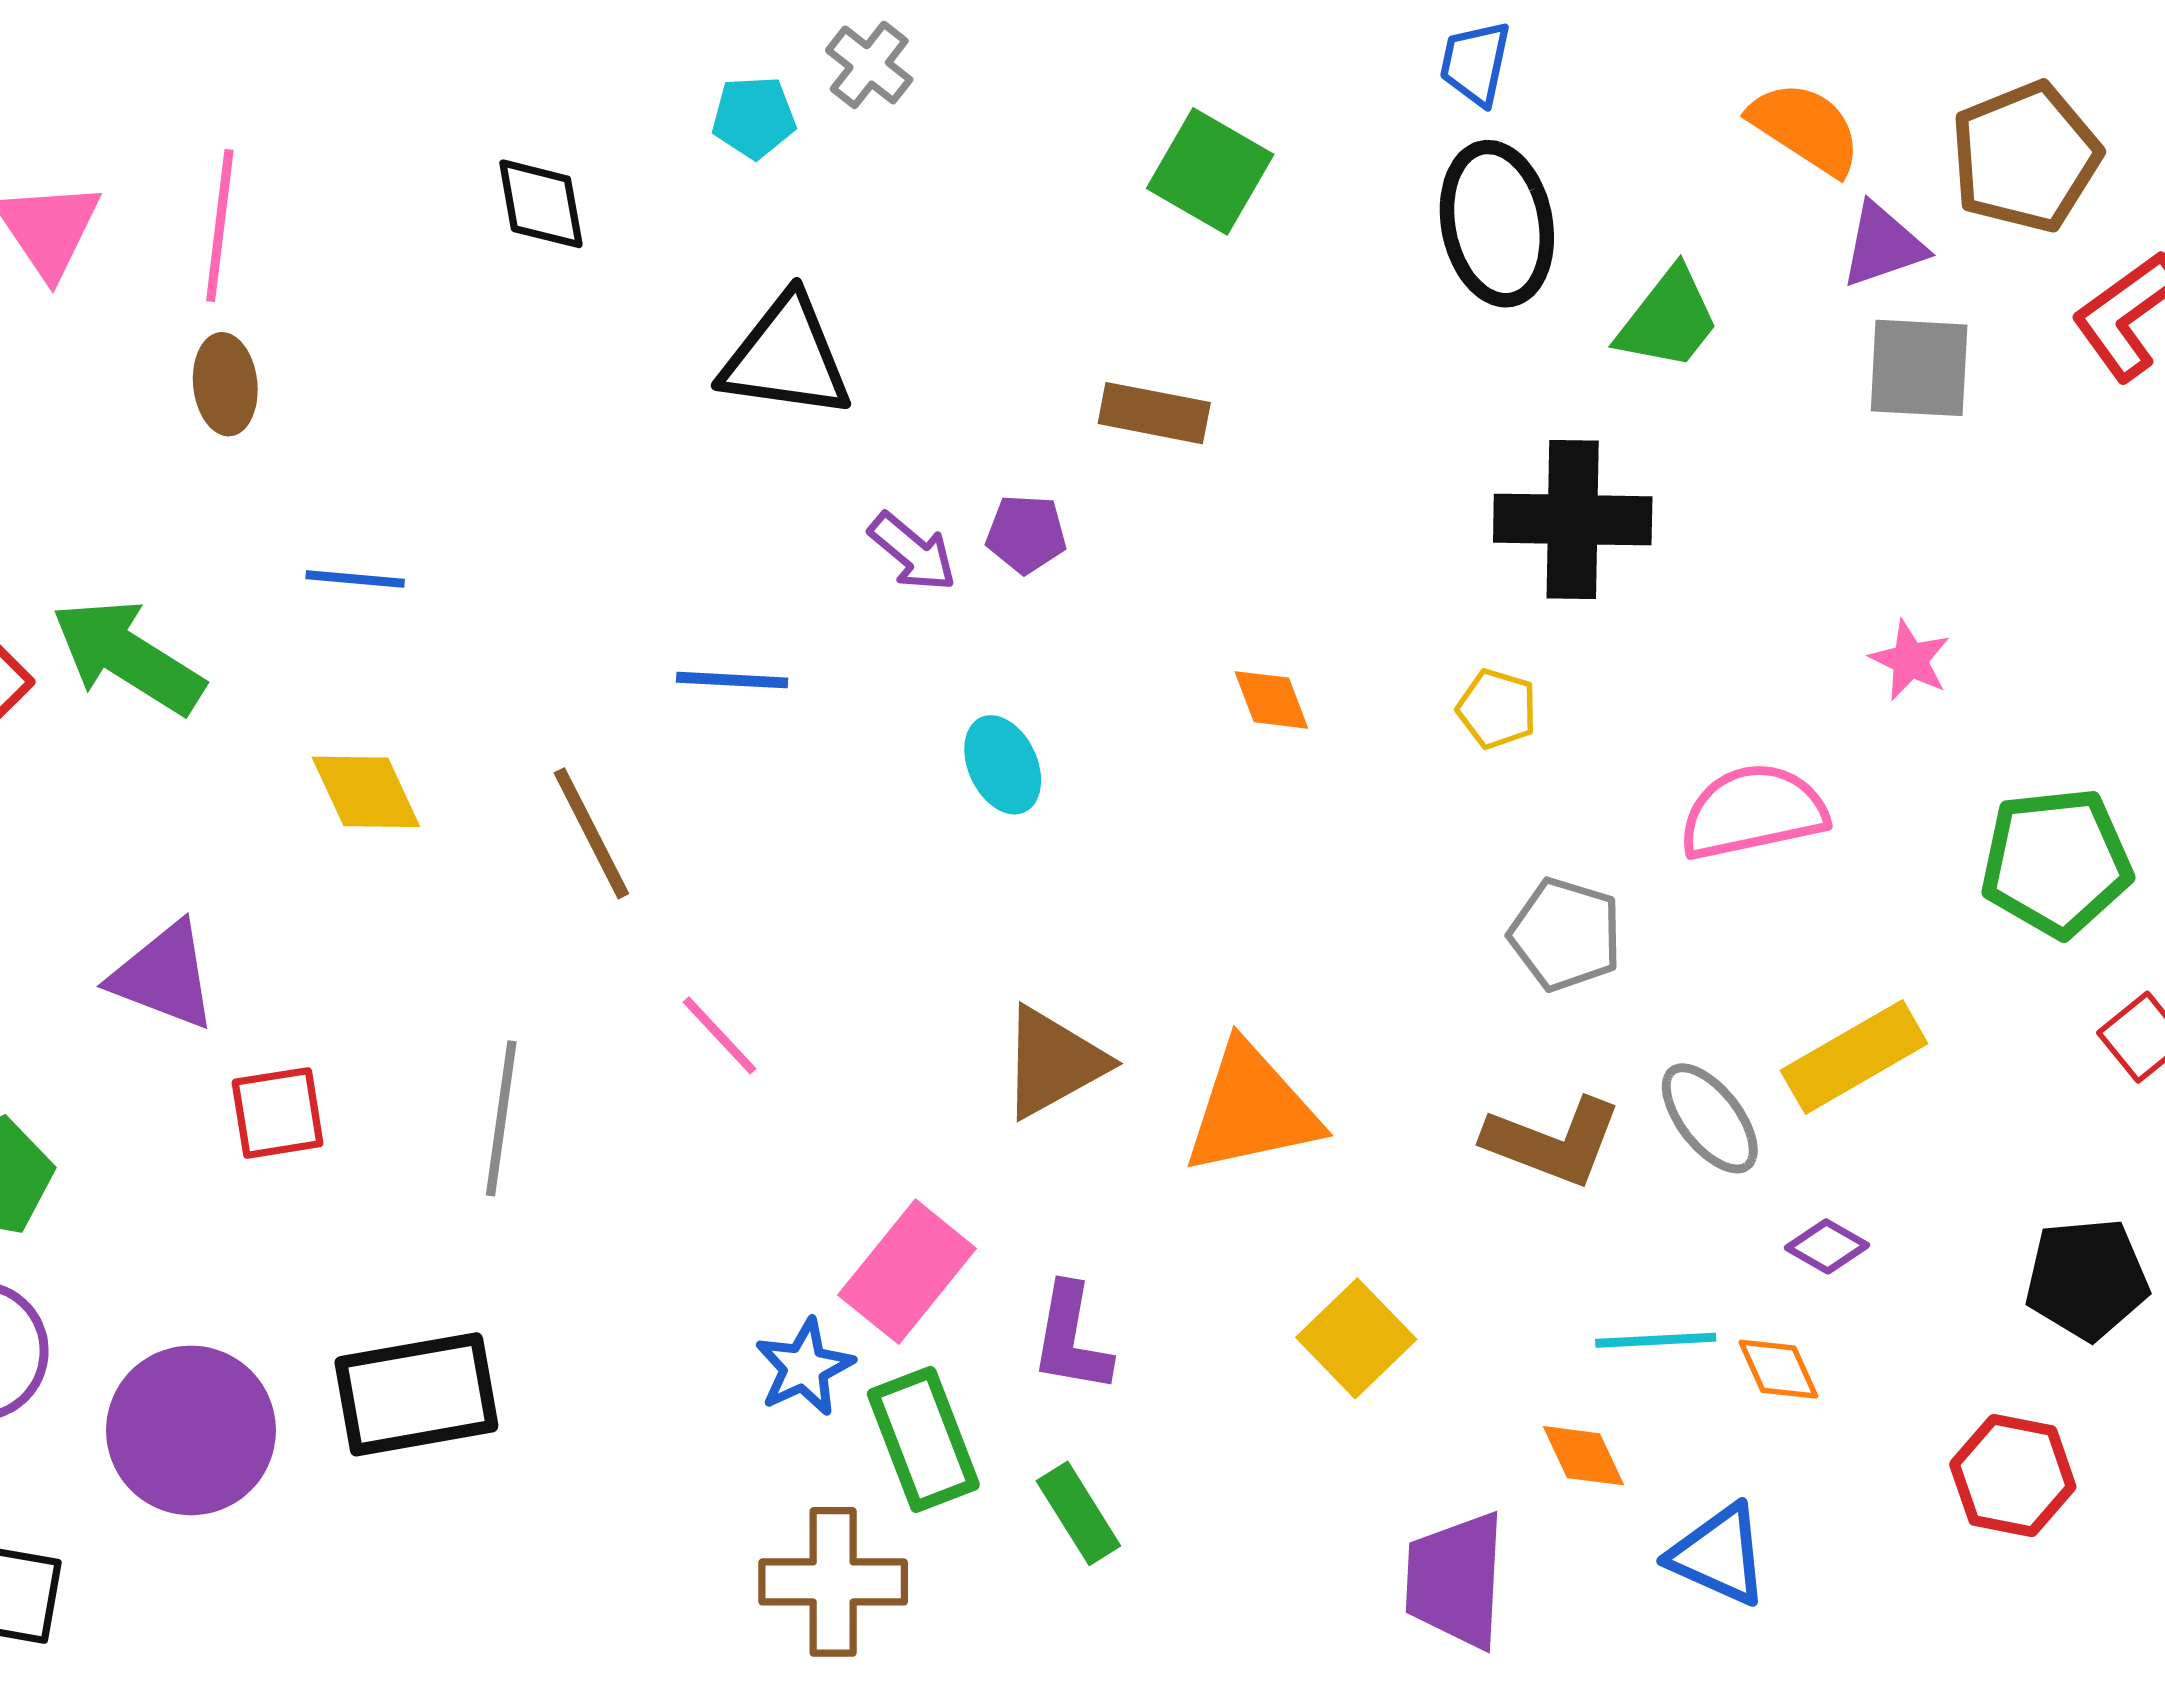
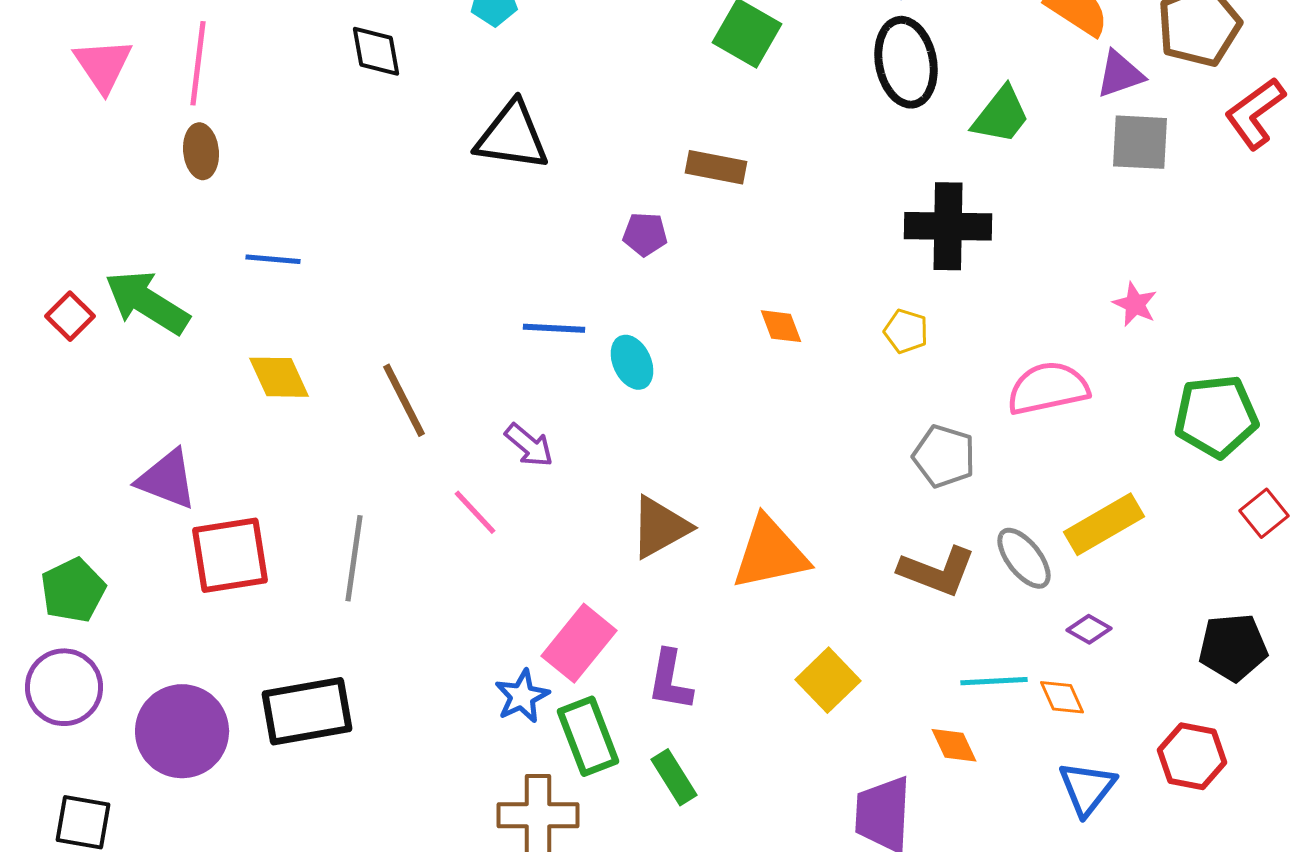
purple arrow: (912, 552) -> (529, 445), moved
blue line: (732, 680) -> (554, 328), moved
red square: (278, 1113) -> (230, 555), size x1.5
blue triangle: (1719, 1555) -> (1087, 788), moved, turned 44

